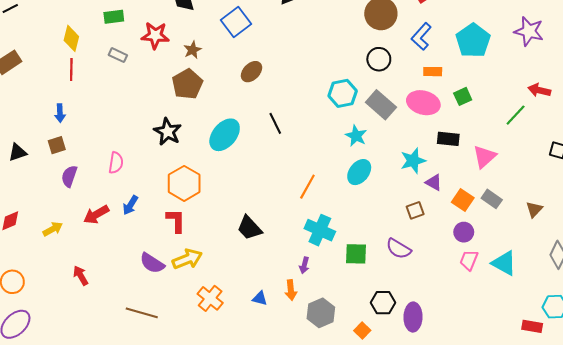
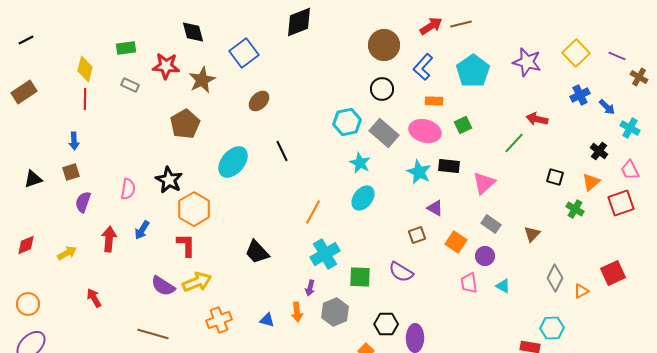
brown star: (192, 50) -> (202, 80), size x1.5
brown pentagon: (187, 84) -> (185, 124), moved
black star: (168, 132) -> (169, 180), moved
cyan star: (413, 161) -> (419, 172), moved, turned -30
orange square: (463, 200) -> (456, 242), moved
red arrow: (96, 215) -> (109, 239), turned 125
cyan cross: (320, 230) -> (325, 254), turned 36
purple circle: (464, 232) -> (485, 256), moved
pink trapezoid: (469, 260) -> (469, 283), turned -30
cyan triangle: (504, 263) -> (503, 286), size x0.6
orange cross: (210, 298) -> (219, 320), turned 30
gray hexagon: (321, 313) -> (335, 312), moved

